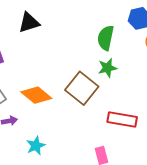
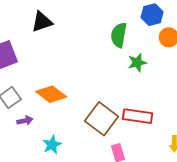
green star: (107, 68) -> (137, 63), moved
brown square: (82, 88) -> (102, 119), moved

